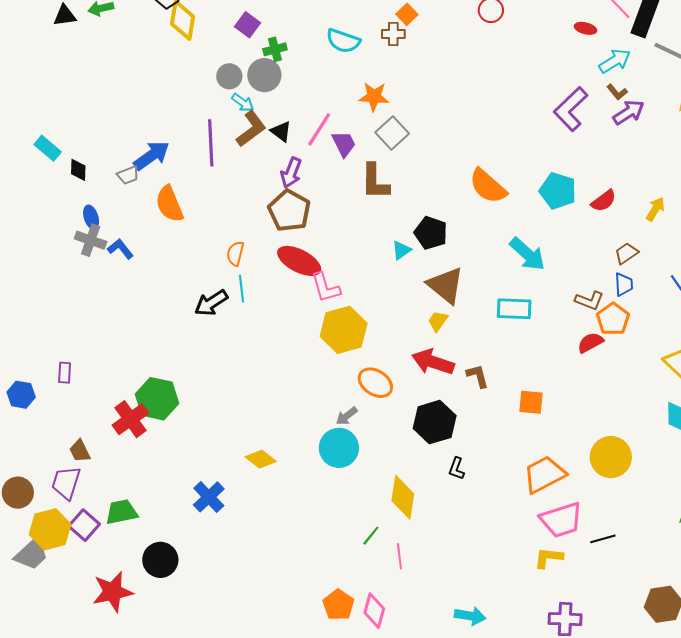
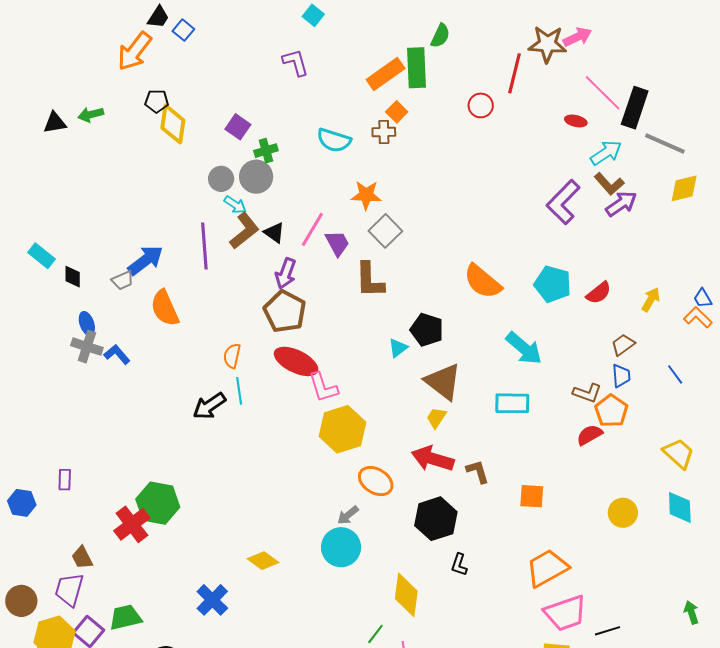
brown L-shape: (617, 92) -> (609, 184), size x1.4
yellow circle: (611, 457) -> (623, 513), moved, size x0.7

